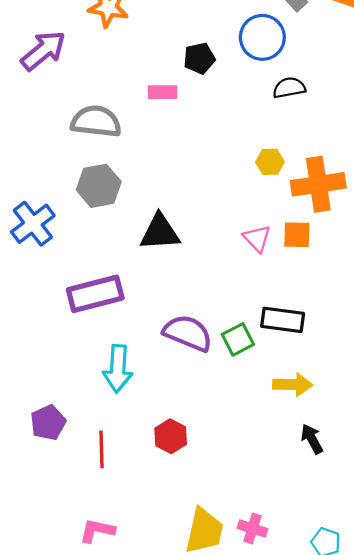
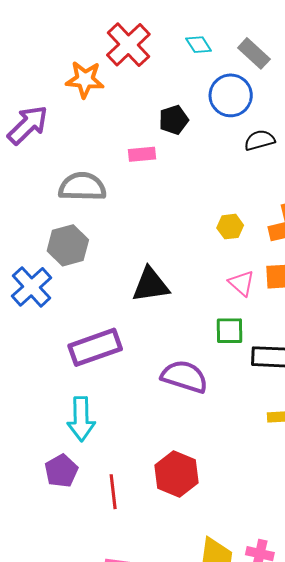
yellow hexagon: (270, 162) -> (230, 227), moved
gray hexagon: (99, 186) -> (68, 245), moved
green square: (238, 339) -> (230, 331), moved, turned 32
cyan arrow: (118, 369) -> (81, 419), moved
red hexagon: (171, 436) -> (176, 474), size x1.4

